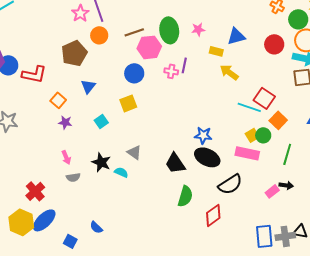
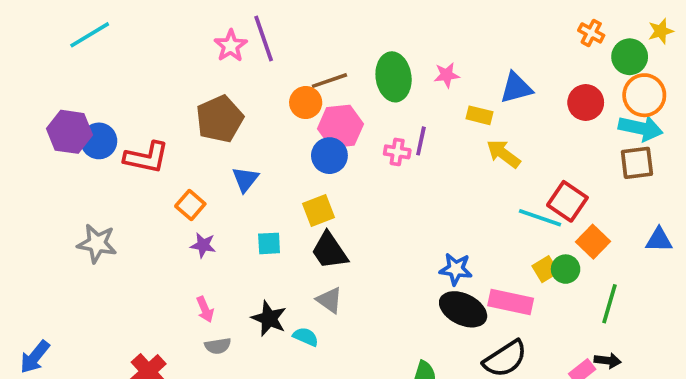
orange circle: (99, 35) -> (306, 103), moved
pink hexagon: (149, 47) -> (340, 126), moved
cyan square: (101, 121) -> (269, 243), turned 32
pink rectangle: (247, 153) -> (511, 302), moved
black trapezoid: (175, 163) -> (329, 251), moved

